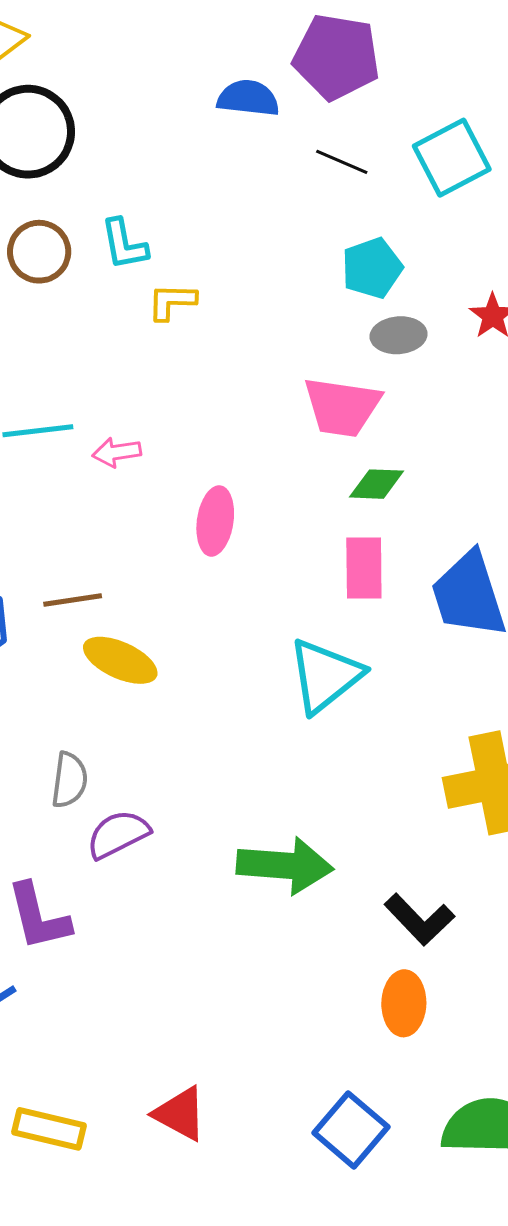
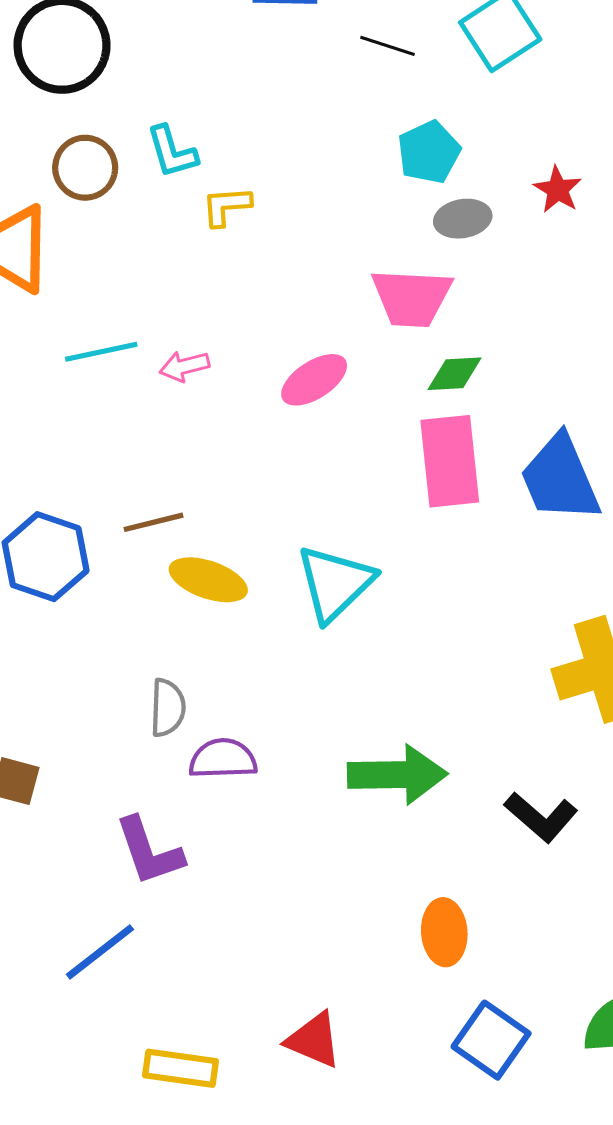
pink ellipse: (215, 521) -> (314, 380), moved, turned 54
pink rectangle: (364, 568) -> (450, 461), size x1.4
cyan triangle: (325, 676) -> (335, 583), moved
purple semicircle: (118, 834) -> (223, 759), turned 30
orange ellipse: (404, 1003) -> (444, 932), moved

